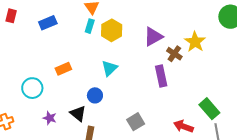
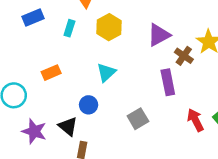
cyan rectangle: (90, 26) -> (69, 28), moved
purple star: (50, 118) -> (34, 131), size x1.5
gray square: (136, 122) -> (138, 119), moved
red arrow: (183, 126) -> (195, 120), moved, turned 42

